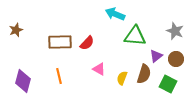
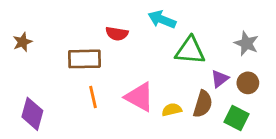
red semicircle: (87, 43) -> (117, 34), moved, turned 56
pink triangle: (99, 69) -> (139, 97), size x1.6
orange line: (59, 76) -> (93, 97), moved
yellow semicircle: (122, 78) -> (172, 110), turned 56

